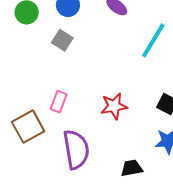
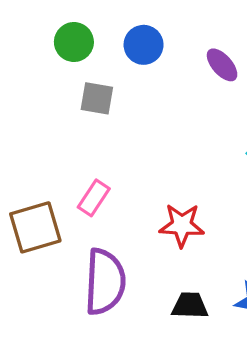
gray square: (62, 40) -> (97, 98), moved, turned -35
black trapezoid: (132, 168) -> (190, 306), moved

